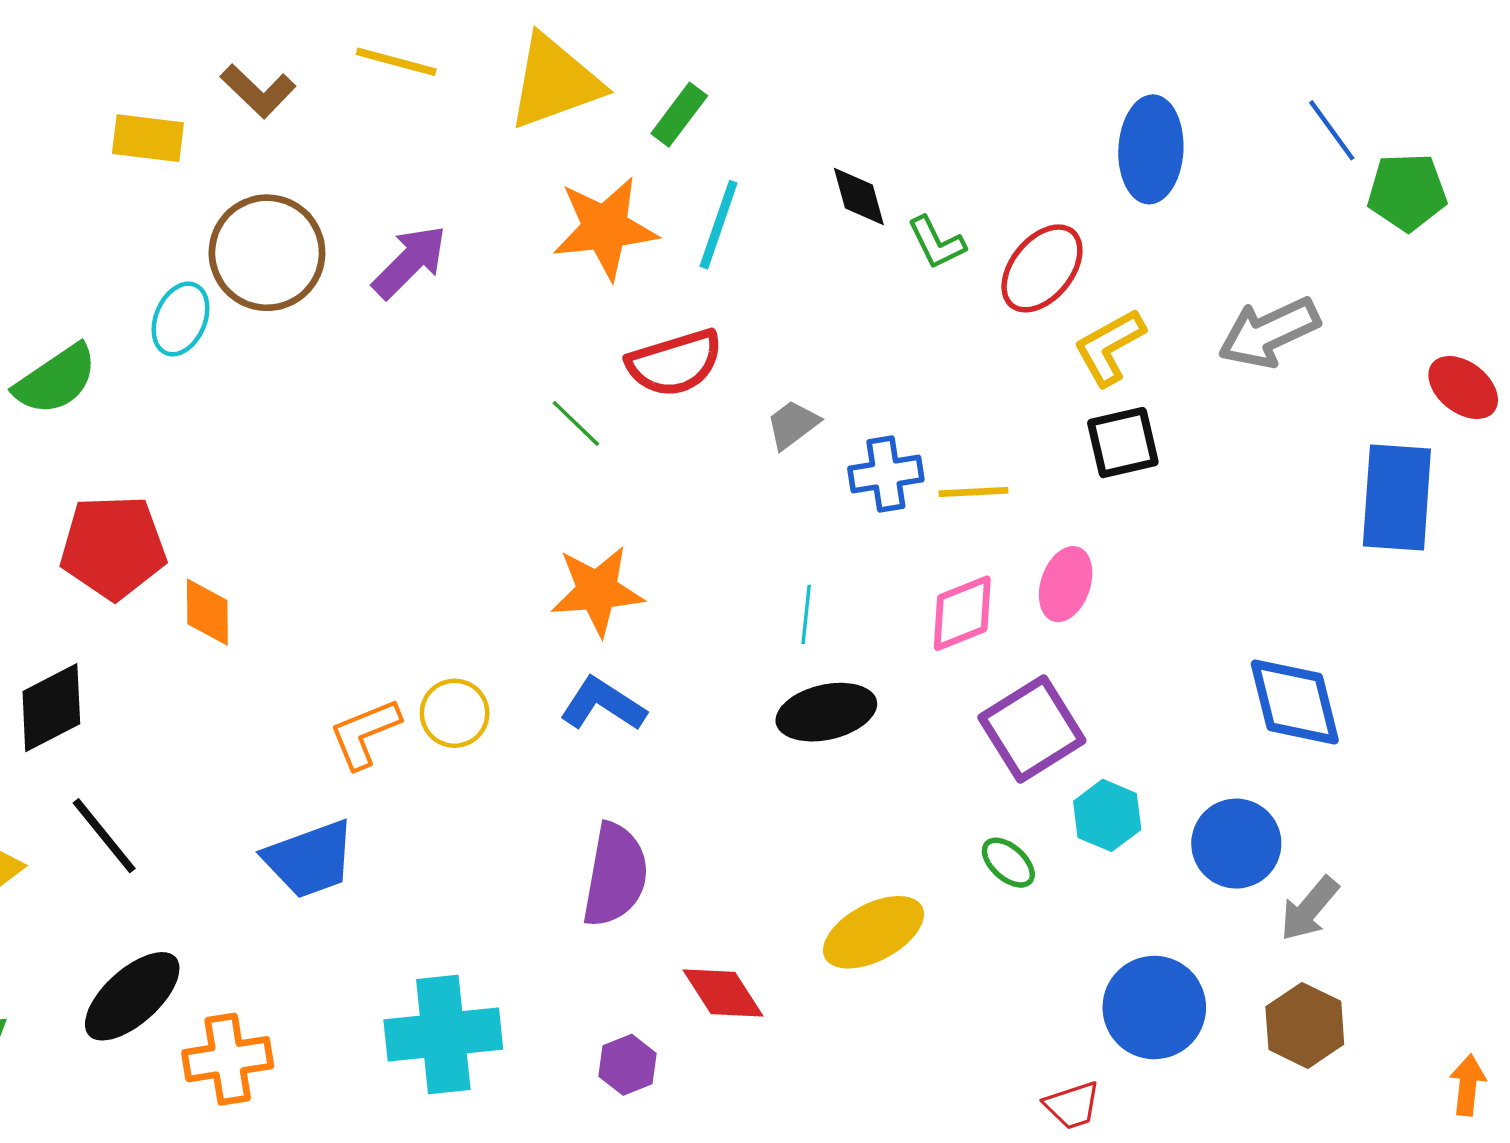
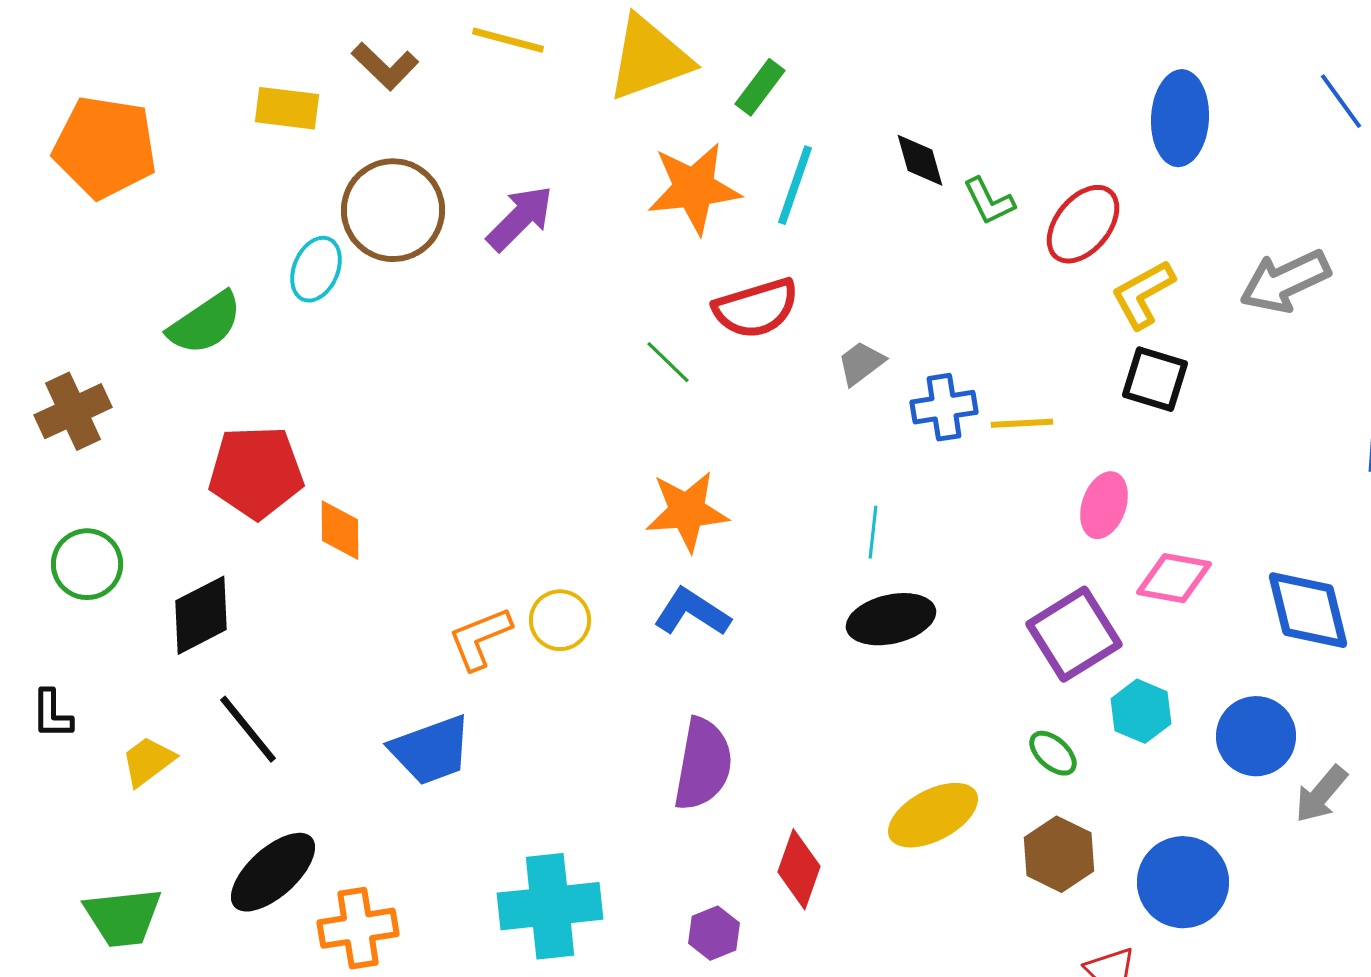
black square: (1123, 443) -> (1155, 379), turned 30
pink diamond: (962, 613) -> (1174, 578), moved, turned 32
red diamond: (723, 993) -> (799, 869), turned 52
brown hexagon: (1305, 1025) -> (1059, 854), moved

